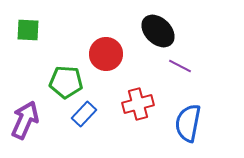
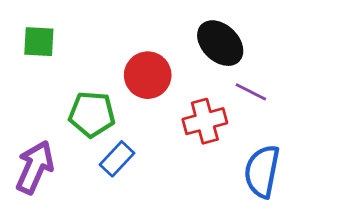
red cross: (138, 104) -> (205, 121), moved

